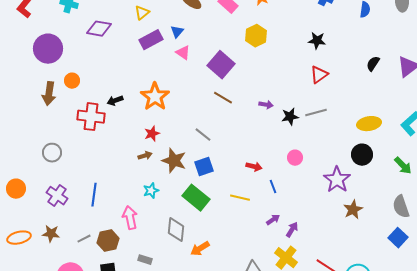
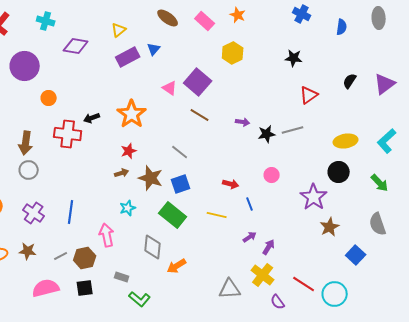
pink triangle: (183, 53) -> (170, 88), moved
red triangle: (319, 75) -> (309, 95), moved
brown arrow: (49, 94) -> (26, 143), moved
blue square: (398, 238) -> (356, 255), moved

